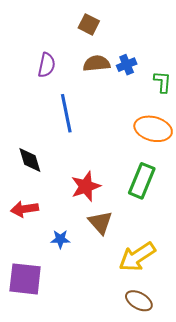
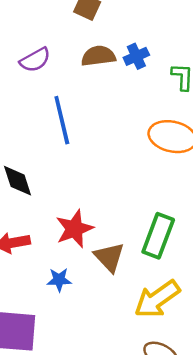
purple semicircle: (47, 65) -> (35, 60), turned 50
green rectangle: (142, 181) -> (158, 236), moved
red star: (86, 186) -> (74, 229), moved

